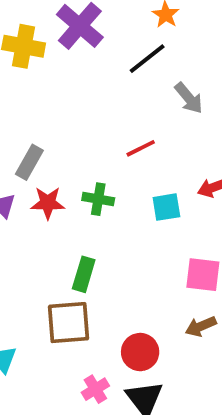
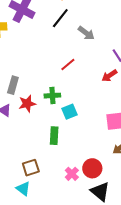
cyan square: (166, 207) -> (69, 112), moved
brown square: (69, 323) -> (31, 168), moved, size x0.7
pink cross: (95, 389) -> (72, 174), moved

